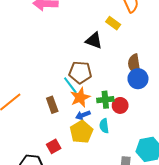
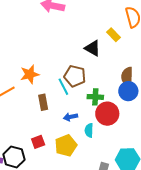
orange star: (80, 97) -> (30, 74), moved
green cross: (105, 100) -> (95, 97), moved
red circle: (120, 105) -> (107, 114), size x1.5
yellow pentagon: (81, 132) -> (66, 146), moved

